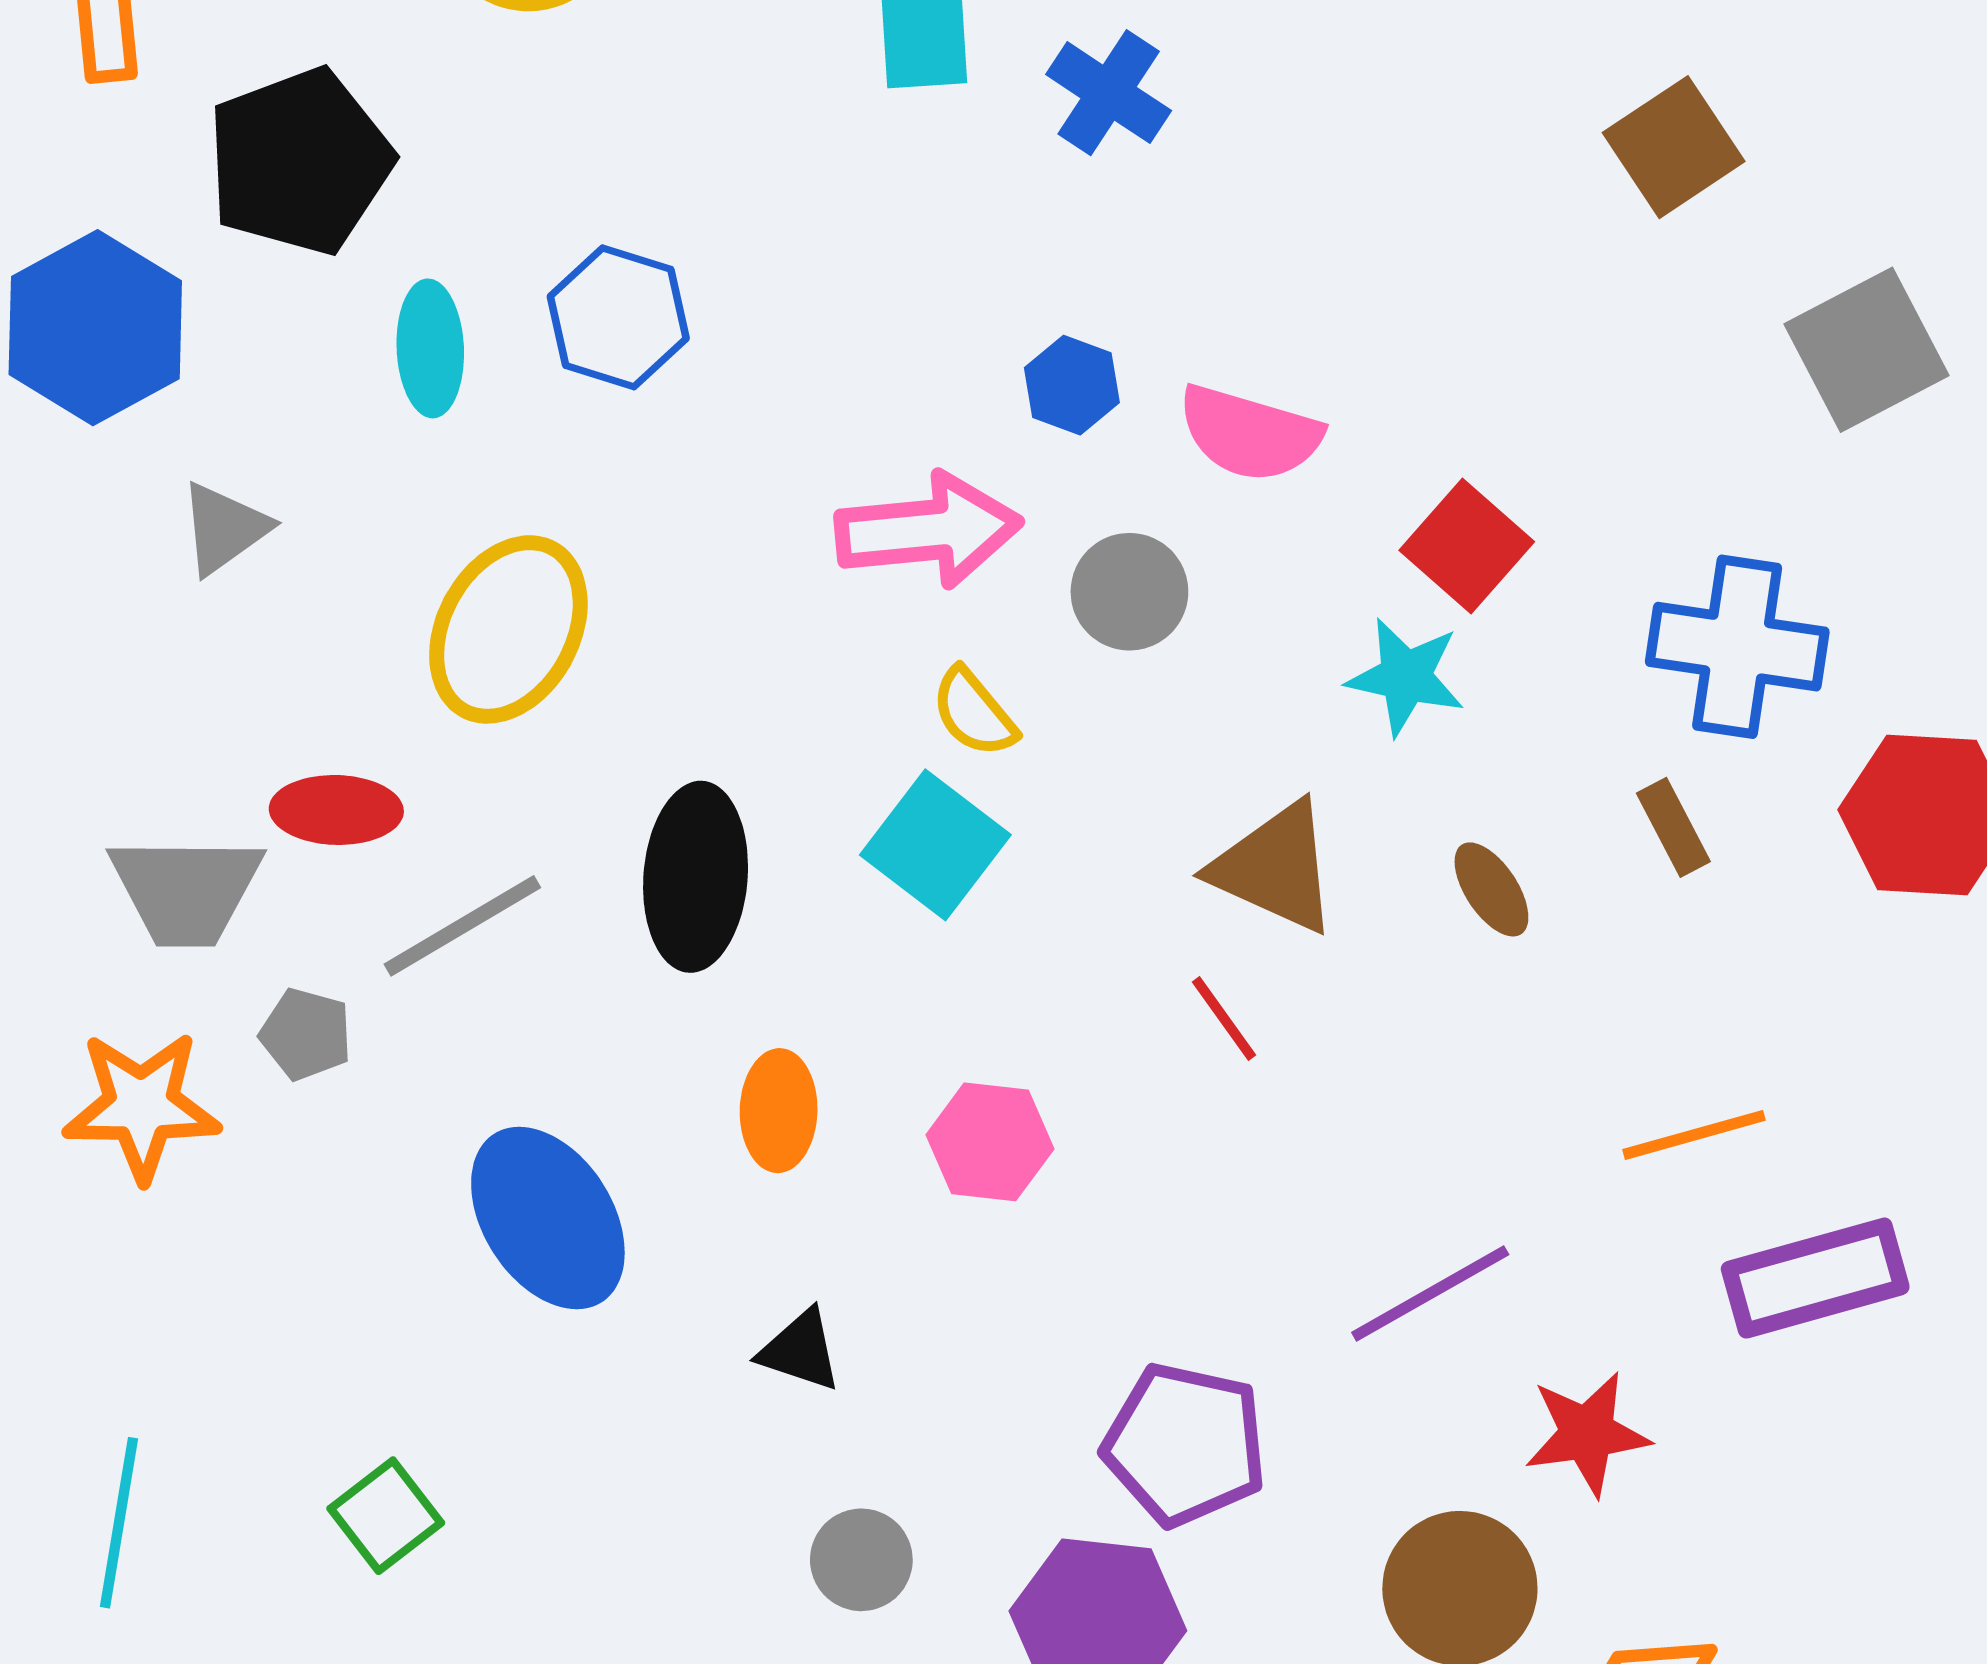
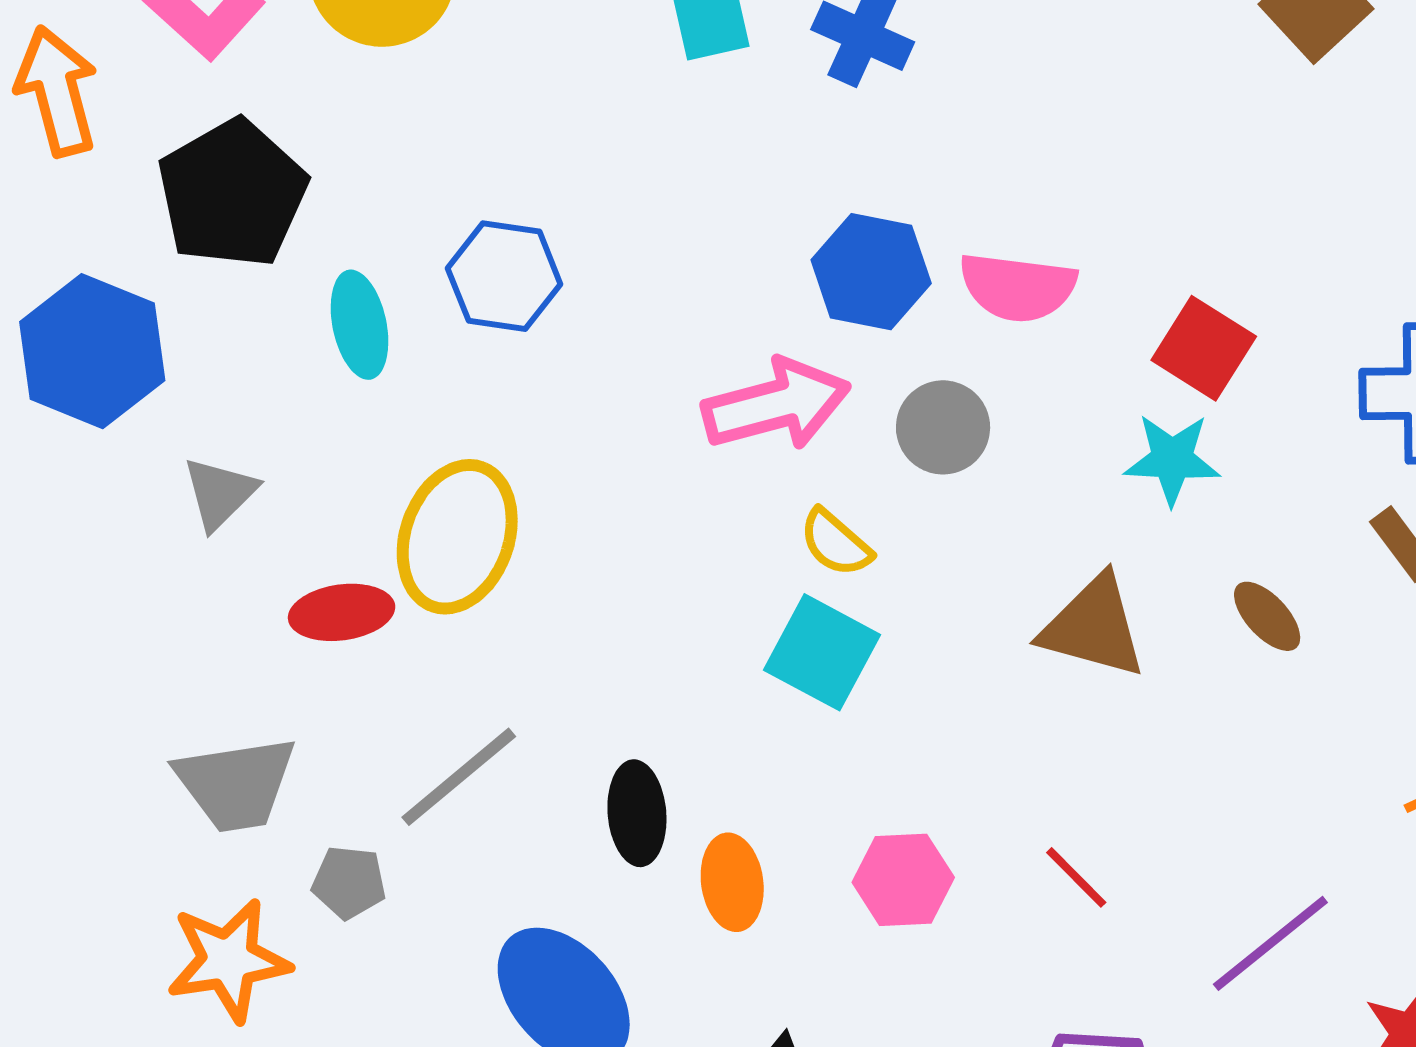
blue hexagon: (1072, 385) -> (871, 272), size x1.5
red ellipse: (336, 810) -> (342, 612), moved
black ellipse: (696, 877) -> (637, 813), moved, size x0.7
red line: (1224, 1019) -> (1076, 877), moved

